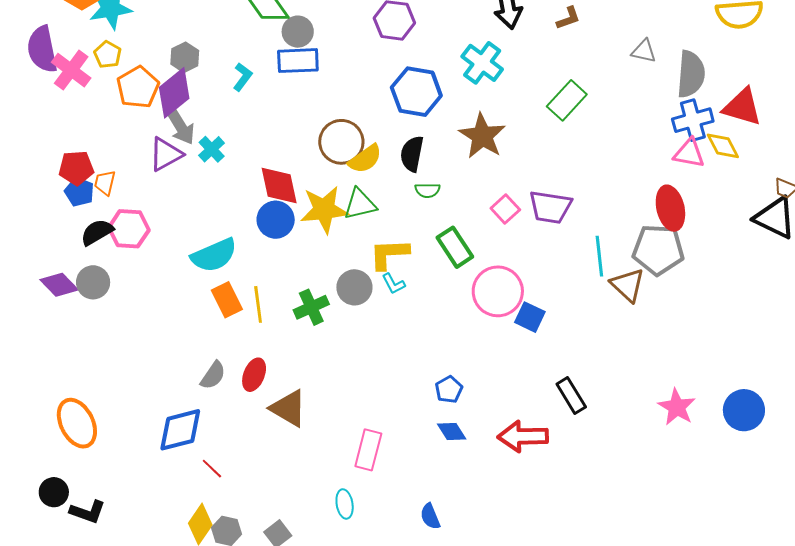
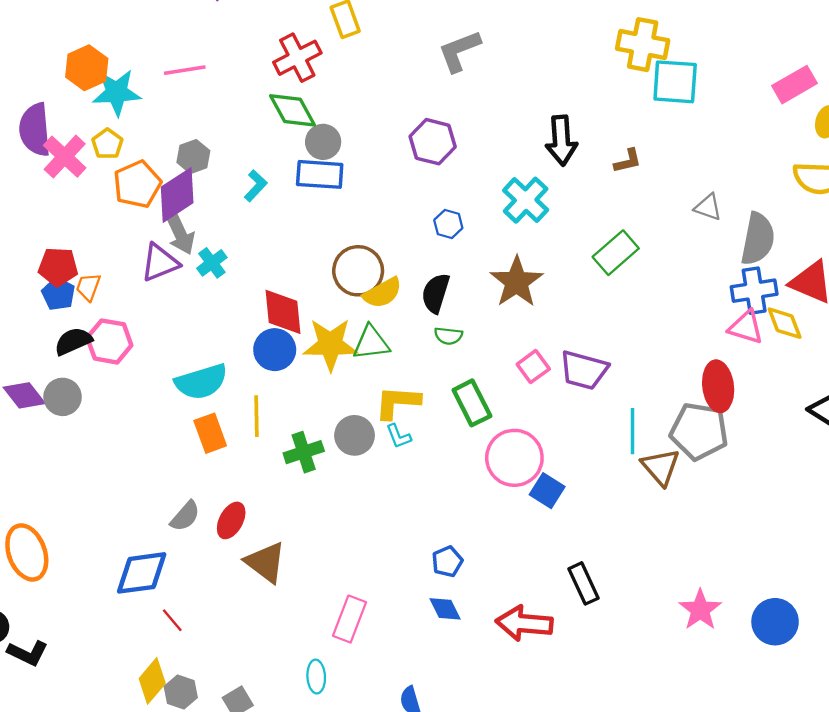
blue hexagon: (416, 92) -> (448, 224), size x0.5
yellow line: (258, 304) -> (256, 416), moved

